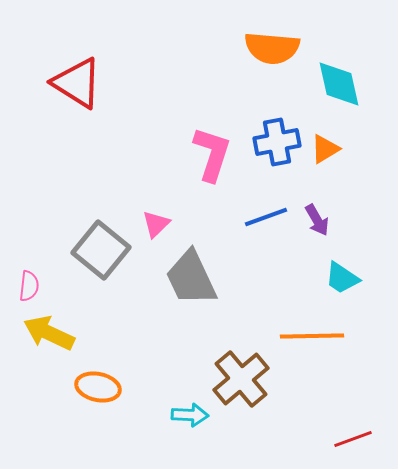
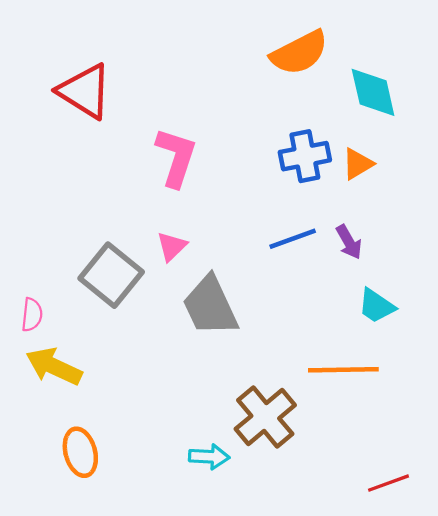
orange semicircle: (272, 48) -> (299, 53), turned -32
pink L-shape: (212, 154) -> (176, 157), moved
orange ellipse: (98, 387) -> (80, 452), moved, turned 63

